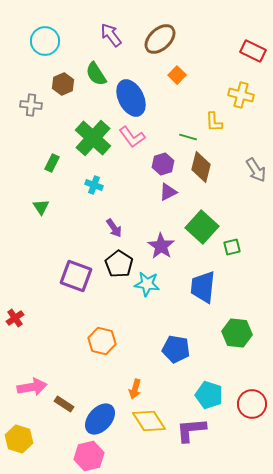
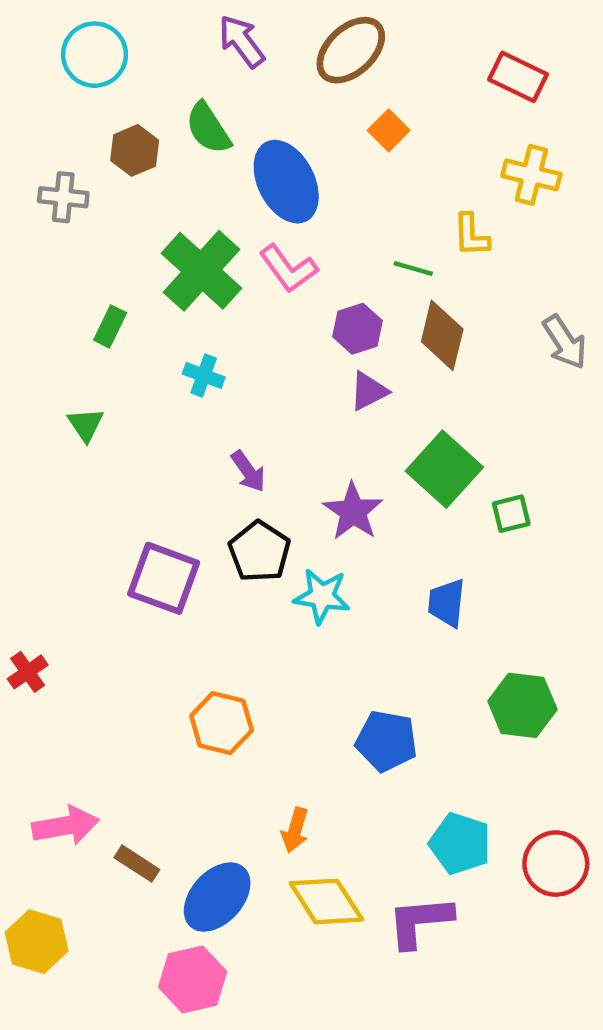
red rectangle: (253, 51) -> (518, 77), moved
blue trapezoid: (203, 287) -> (447, 603), size x0.7

